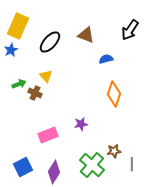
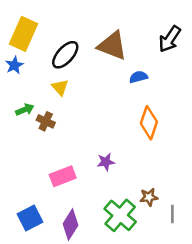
brown triangle: (86, 35) -> (112, 46), size x1.4
yellow triangle: (46, 76) -> (60, 87), moved

